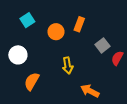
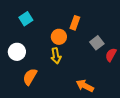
orange circle: (56, 32) -> (59, 37), moved
yellow arrow: (68, 66) -> (56, 56), moved

